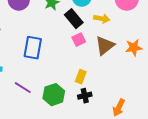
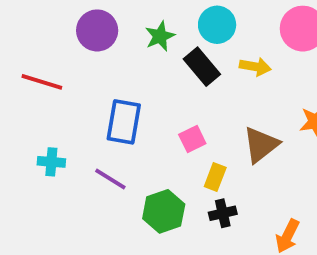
pink square: (79, 40) -> (192, 139), moved
brown triangle: (105, 46) -> (261, 145), moved
purple line: (23, 88) -> (110, 179), moved

